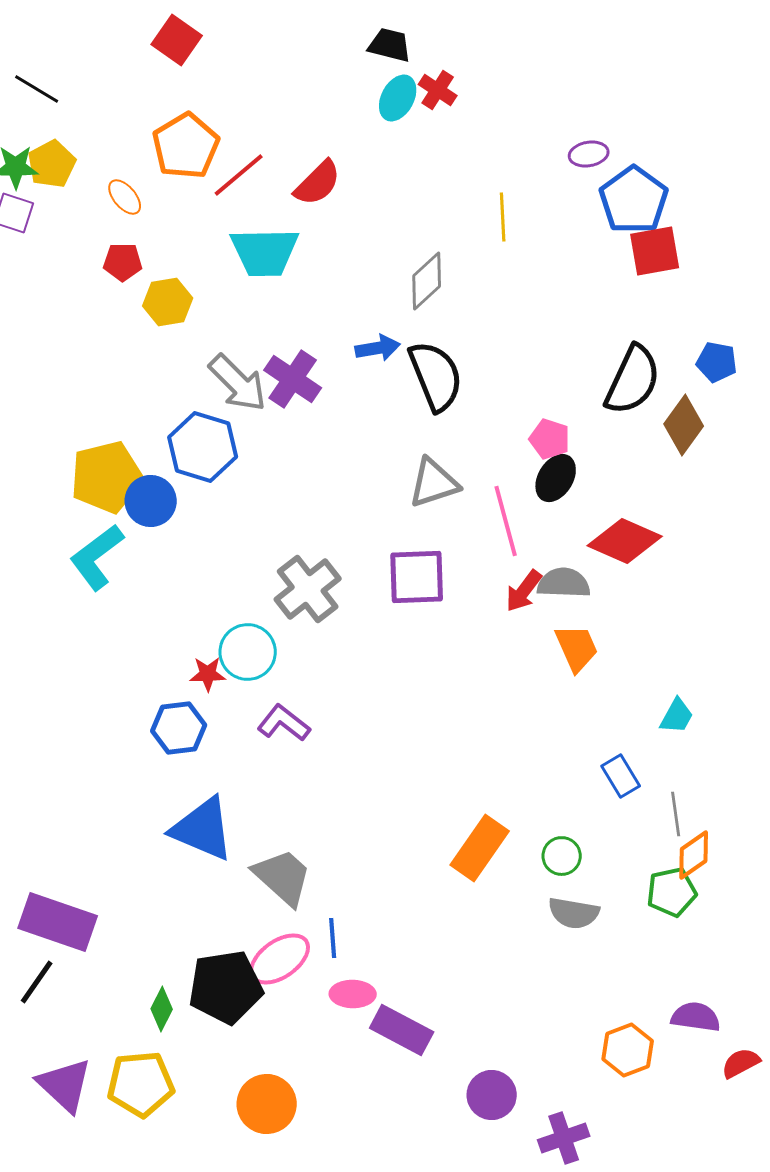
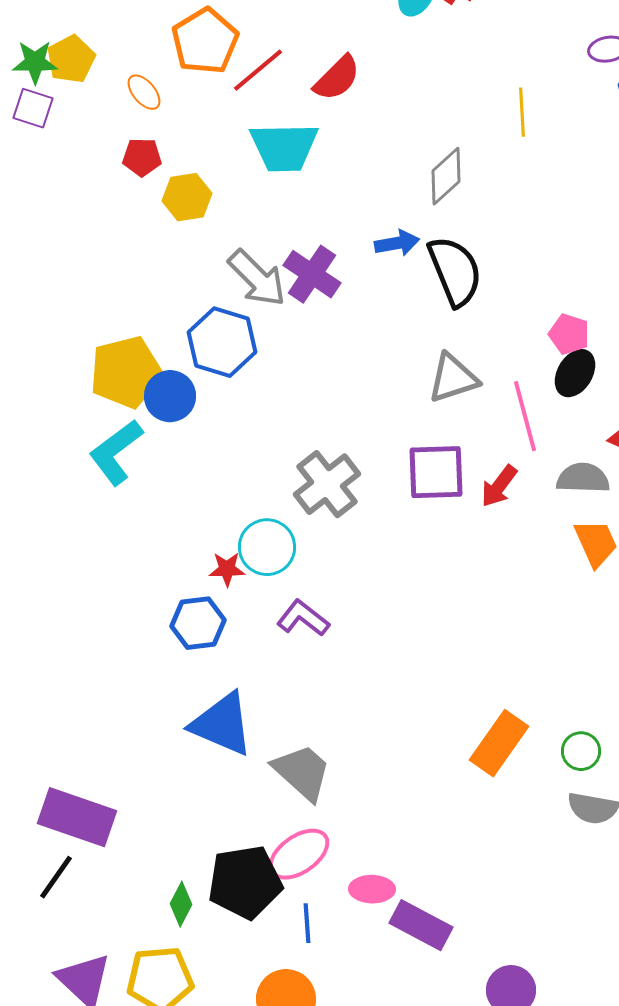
red arrow: (524, 591) -> (499, 486), moved
blue line: (333, 938) -> (307, 923), moved

